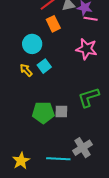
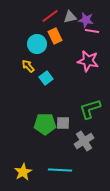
cyan circle: (32, 44) -> (37, 44), moved
yellow arrow: (26, 70) -> (28, 66), moved
gray cross: (83, 148) -> (84, 141), moved

